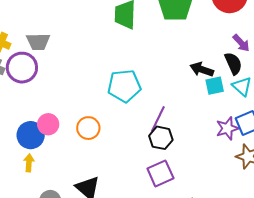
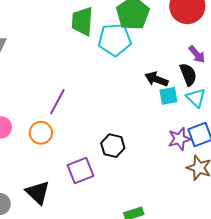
cyan pentagon: (124, 86) -> (115, 40), moved
purple line: (158, 119) -> (57, 102), moved
purple square: (160, 173) -> (80, 170), moved

